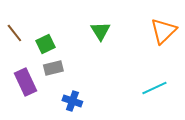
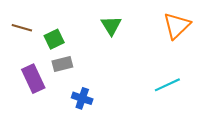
brown line: (14, 33) -> (22, 28), turned -36

